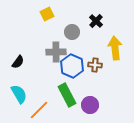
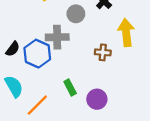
blue hexagon: (72, 66) -> (37, 54), moved
green rectangle: (67, 95) -> (70, 87), size x0.6

